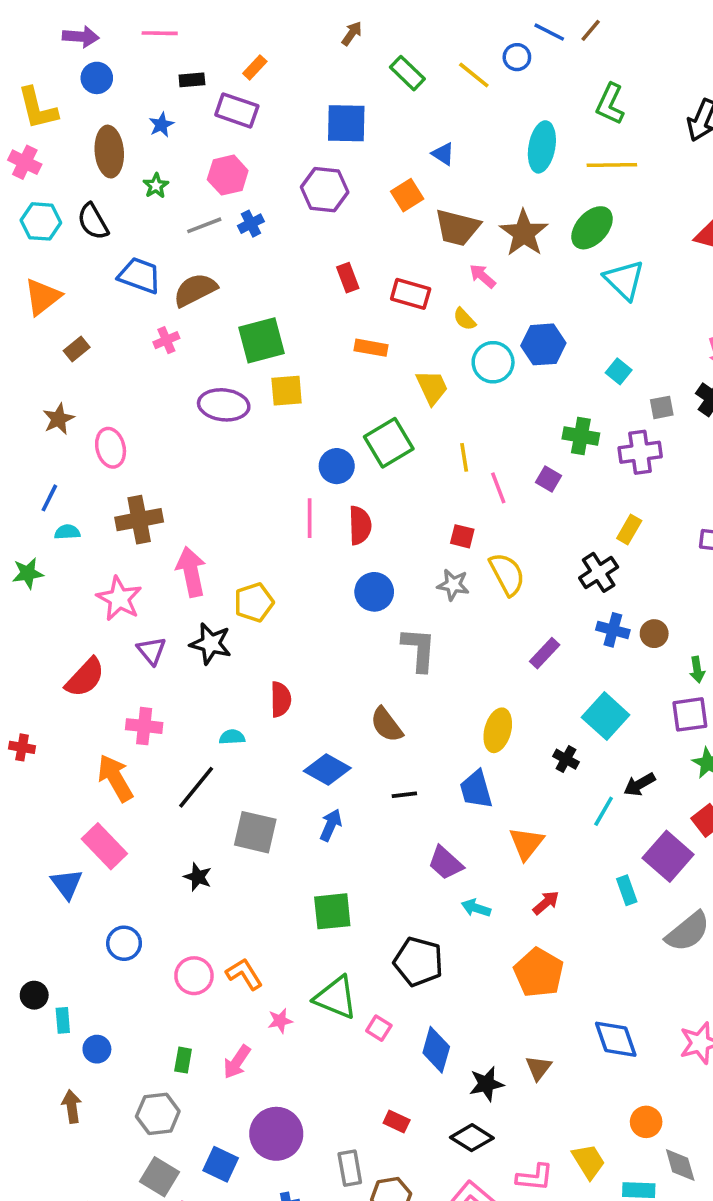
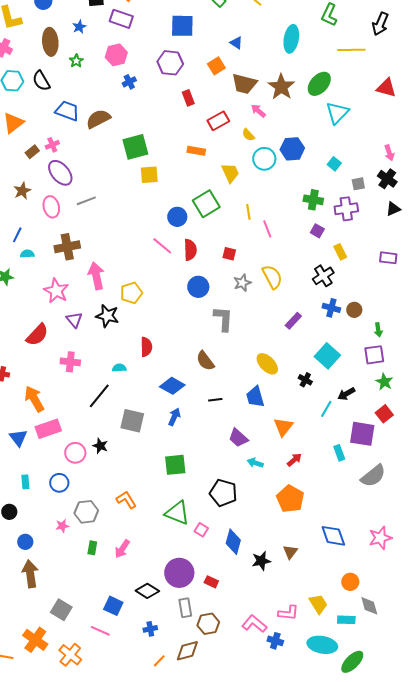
yellow line: (612, 165) -> (351, 50), moved
gray line: (204, 225) -> (86, 201), moved
red rectangle: (348, 278) -> (188, 98), moved
cyan triangle: (624, 280) -> (337, 113), turned 30
red rectangle: (411, 294) -> (218, 121), turned -45
pink cross: (166, 340) -> (52, 145), moved
purple ellipse: (224, 405) -> (60, 173), moved, turned 44
purple square: (548, 479) -> (317, 231), moved
pink line: (310, 518) -> (162, 246), turned -50
yellow rectangle: (629, 529) -> (340, 252), turned -56
red square: (462, 536) -> (229, 254), moved
gray star: (453, 585) -> (242, 283), turned -30
yellow ellipse: (498, 730) -> (267, 364), turned -60
orange arrow: (115, 778) -> (34, 399), moved
pink rectangle: (104, 846) -> (48, 429), turned -65
purple square: (668, 856) -> (362, 434), turned -32
blue triangle: (67, 884) -> (18, 438), moved
pink circle: (194, 976) -> (75, 453), moved
cyan rectangle: (63, 1020) -> (25, 482), moved
pink star: (280, 1021) -> (62, 526), moved
blue circle: (97, 1049) -> (25, 542), moved
brown arrow: (72, 1107) -> (30, 574), size x1.5
gray hexagon: (158, 1114) -> (86, 512), moved
purple circle: (276, 1134) -> (179, 573), moved
black diamond: (472, 1138) -> (147, 591), moved
gray square: (160, 1177) -> (61, 610), moved

